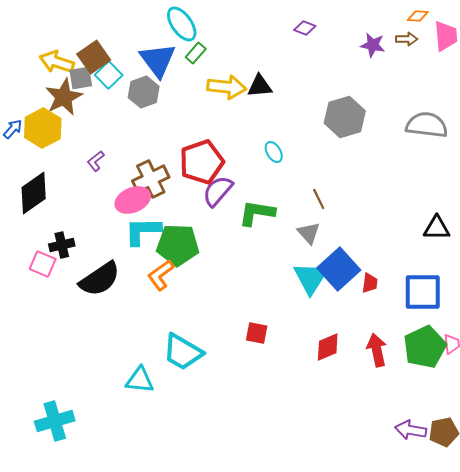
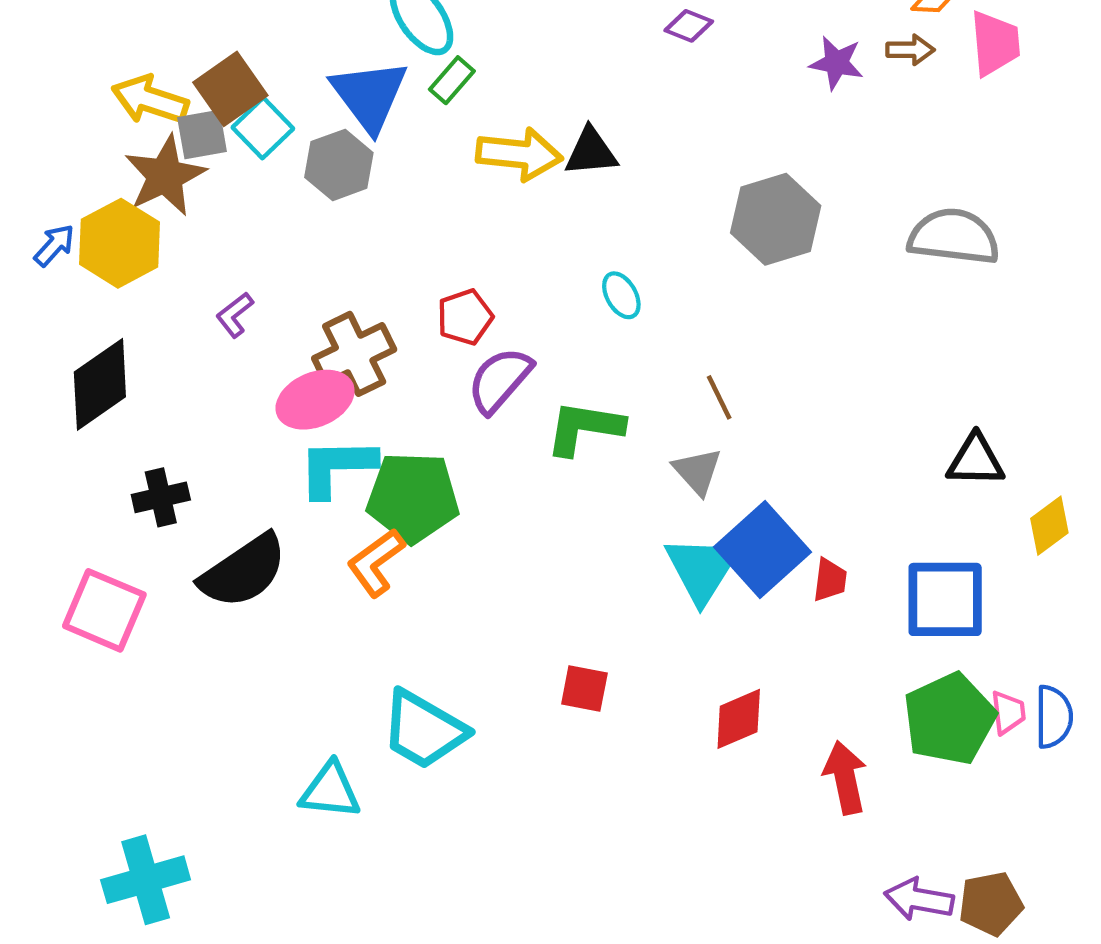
red pentagon: (202, 162) -> (465, 317), size x0.6
pink square: (43, 264) -> (104, 610), moved, size x1.4
red arrow: (377, 350) -> (845, 778), moved

